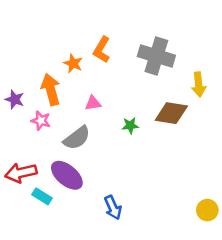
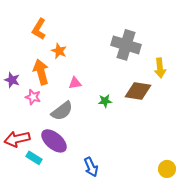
orange L-shape: (102, 50) -> (39, 29), moved

